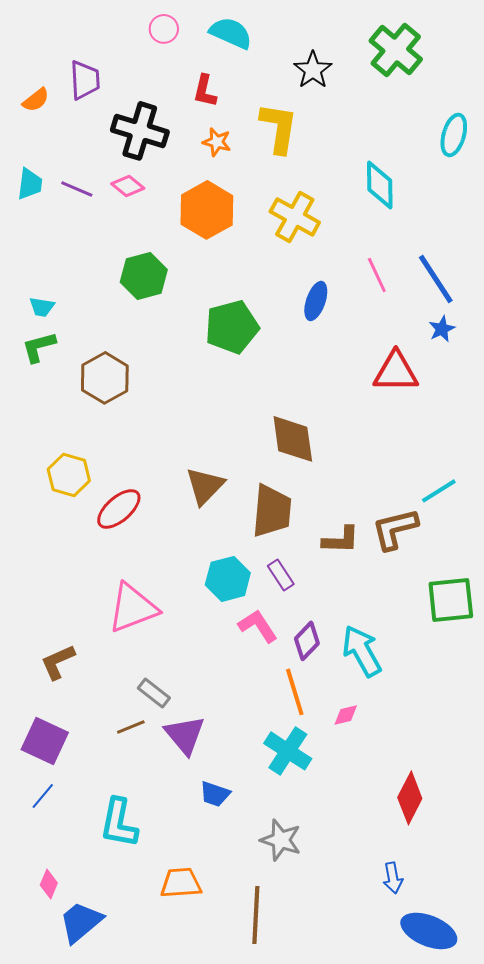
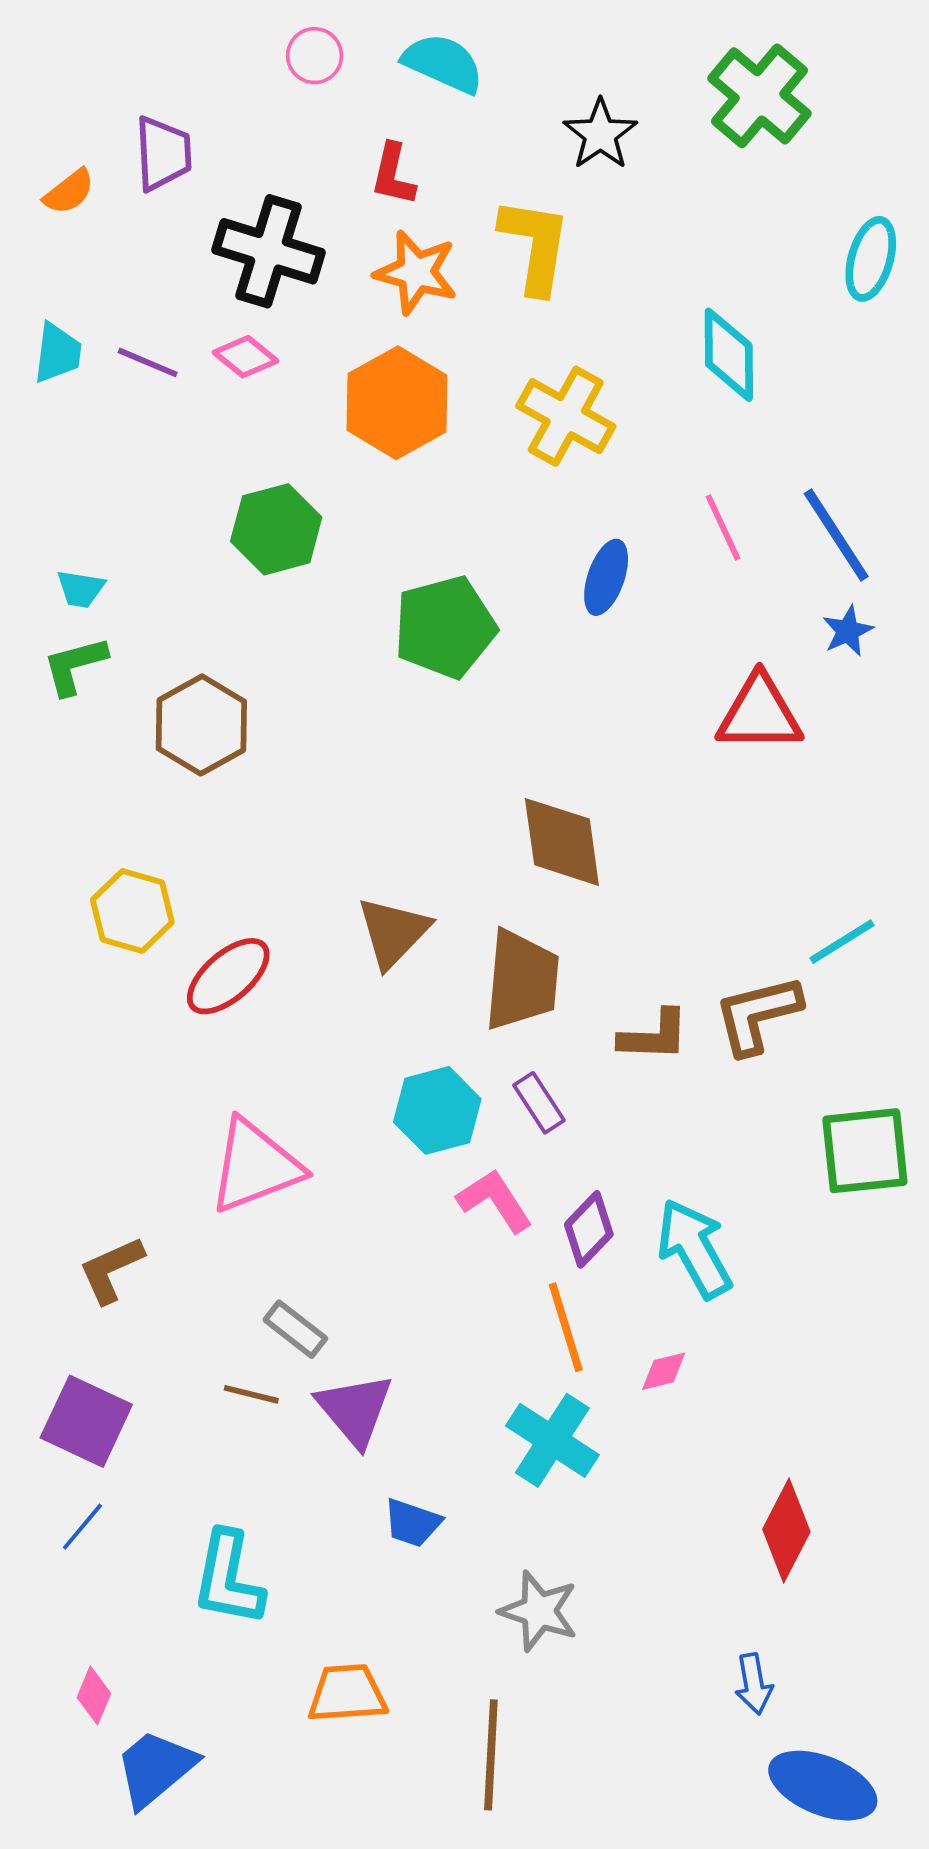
orange star: (217, 142) -> (416, 272), size x1.5
brown line: (131, 727) -> (251, 1394), turned 36

